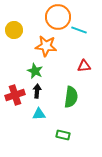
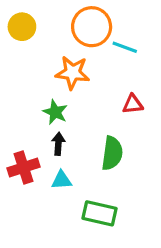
yellow circle: (14, 30) -> (22, 27), moved
red cross: (15, 95) -> (24, 168), moved
green rectangle: (63, 135) -> (99, 213), size x1.5

